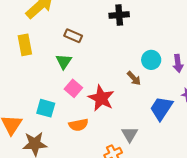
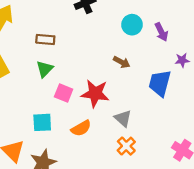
cyan circle: (151, 60) -> (132, 25), moved
green triangle: (64, 61) -> (45, 69), turned 30
gray triangle: (130, 134) -> (123, 118), moved

